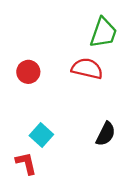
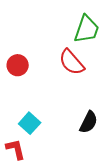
red semicircle: (87, 69) -> (72, 62), turned -144

